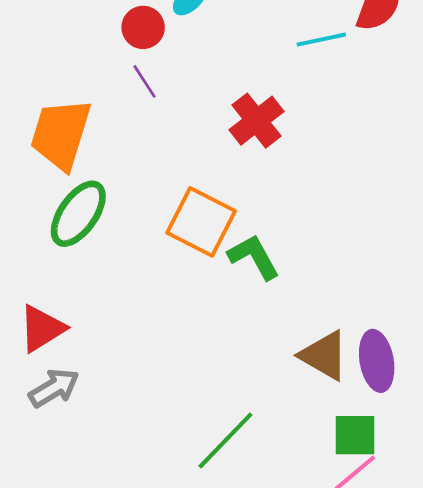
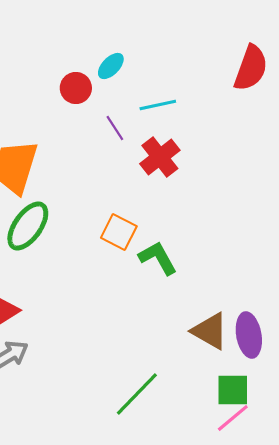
cyan line: (321, 40) -> (158, 105), moved
purple line: (144, 81) -> (115, 128), moved
orange square: (201, 222) -> (119, 232), size x0.7

